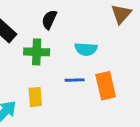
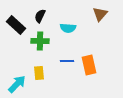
black semicircle: (49, 20) -> (40, 16), moved
cyan semicircle: (86, 49) -> (68, 28), moved

